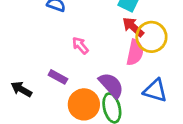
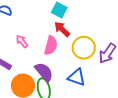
yellow circle: (151, 37) -> (84, 48), moved
pink semicircle: (135, 52) -> (51, 45), moved

